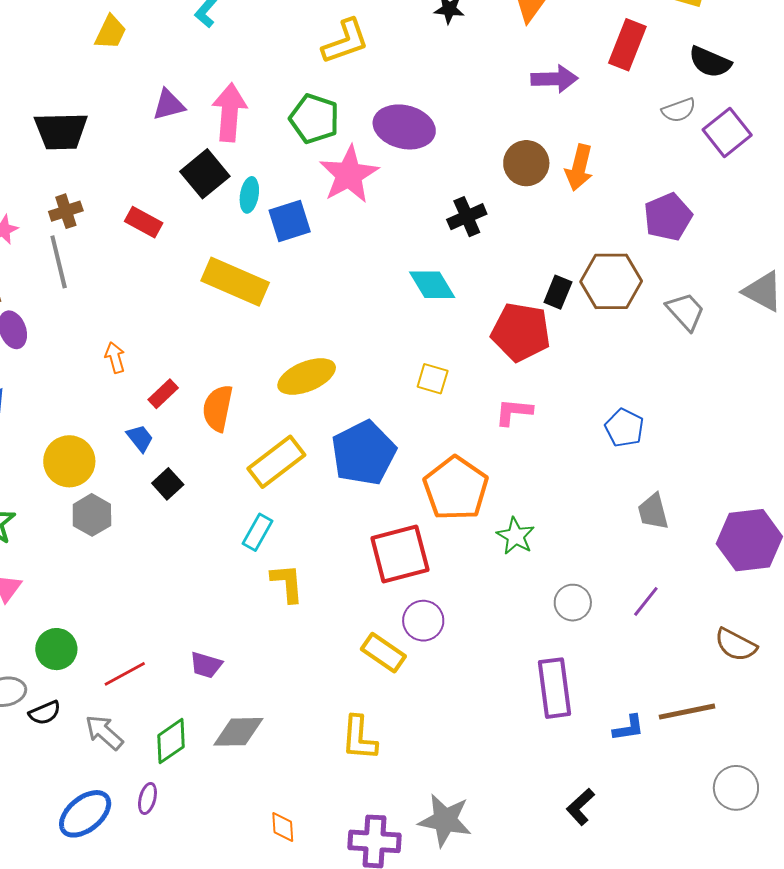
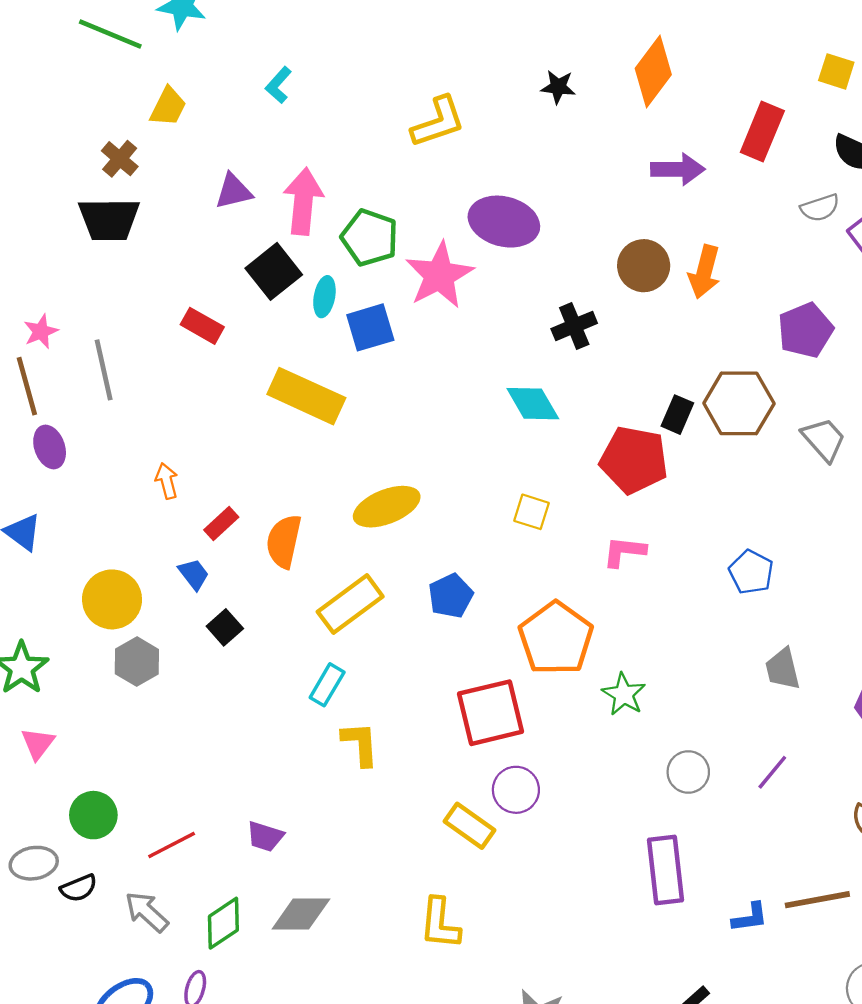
green pentagon: (314, 119) -> (370, 238), moved
brown cross: (66, 211) -> (120, 159), moved, turned -32
blue pentagon: (364, 453) -> (451, 596), size x0.6

